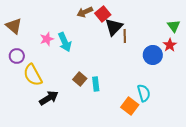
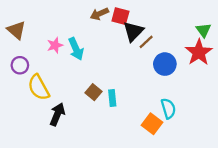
red square: (103, 14) -> (120, 16), turned -35
brown line: (125, 36) -> (146, 42), turned 48
red star: (170, 45) -> (199, 52), size x1.6
blue circle: (153, 55) -> (165, 64), moved
black arrow: (49, 98) -> (57, 114), turned -36

